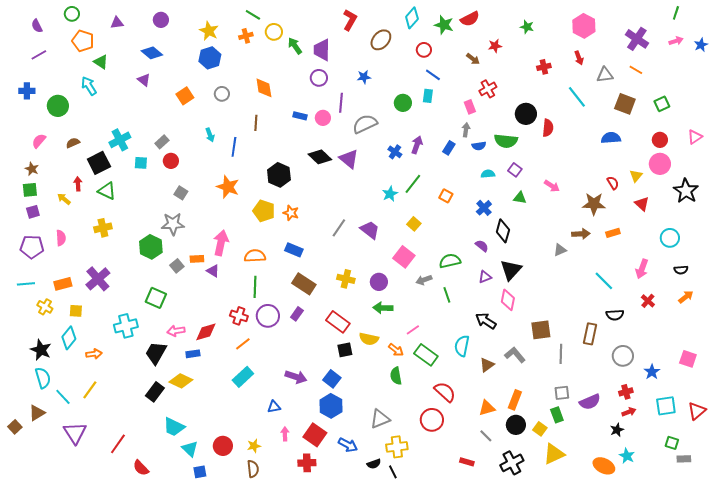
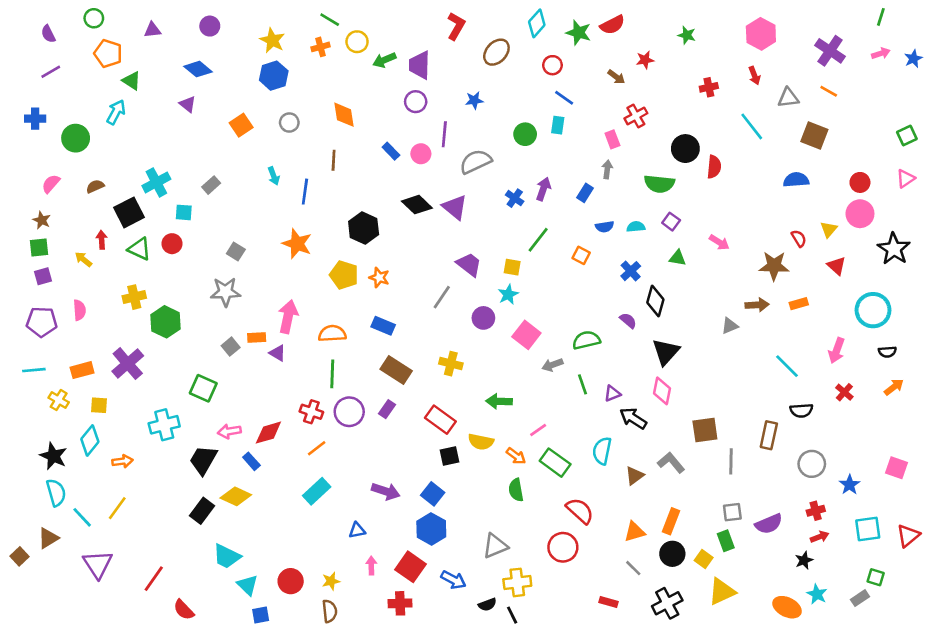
green arrow: (295, 46) -> (384, 60), turned -78
cyan arrow: (89, 86) -> (116, 112), turned 60
green square: (662, 104) -> (907, 136), moved
blue rectangle: (300, 116) -> (391, 151), turned 32
blue semicircle: (479, 146) -> (605, 227), moved
red circle: (171, 161) -> (172, 244), moved
cyan star: (390, 194) -> (508, 294), moved
yellow square: (414, 224) -> (512, 267), moved, turned -32
purple trapezoid: (370, 230) -> (469, 265), moved
cyan circle: (670, 238) -> (873, 310), size x1.4
green hexagon: (151, 247) -> (165, 322), moved
purple triangle: (485, 277) -> (612, 394), moved
purple circle: (379, 282) -> (483, 318), moved
blue rectangle: (193, 354) -> (251, 461), turned 56
gray rectangle: (684, 459) -> (860, 598), moved, turned -32

